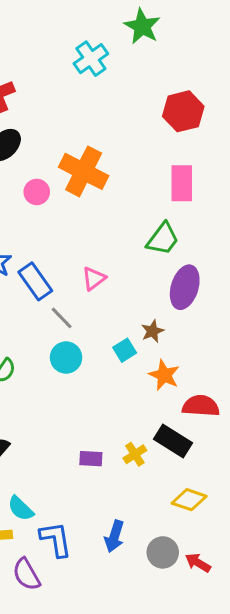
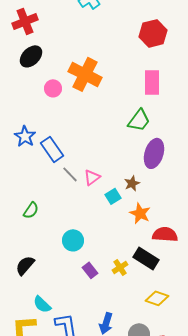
pink triangle: (94, 278) -> (92, 177), moved
cyan circle: (66, 358) -> (73, 240), moved
purple rectangle: (91, 459) -> (90, 270), turned 49

